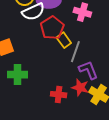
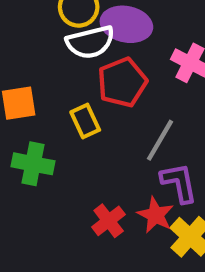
yellow rectangle: (64, 40) -> (85, 121), moved
red cross: (59, 95) -> (109, 221), turned 35

